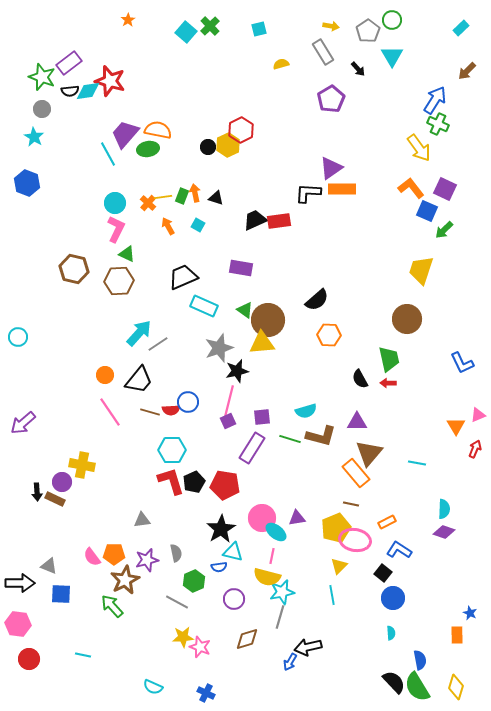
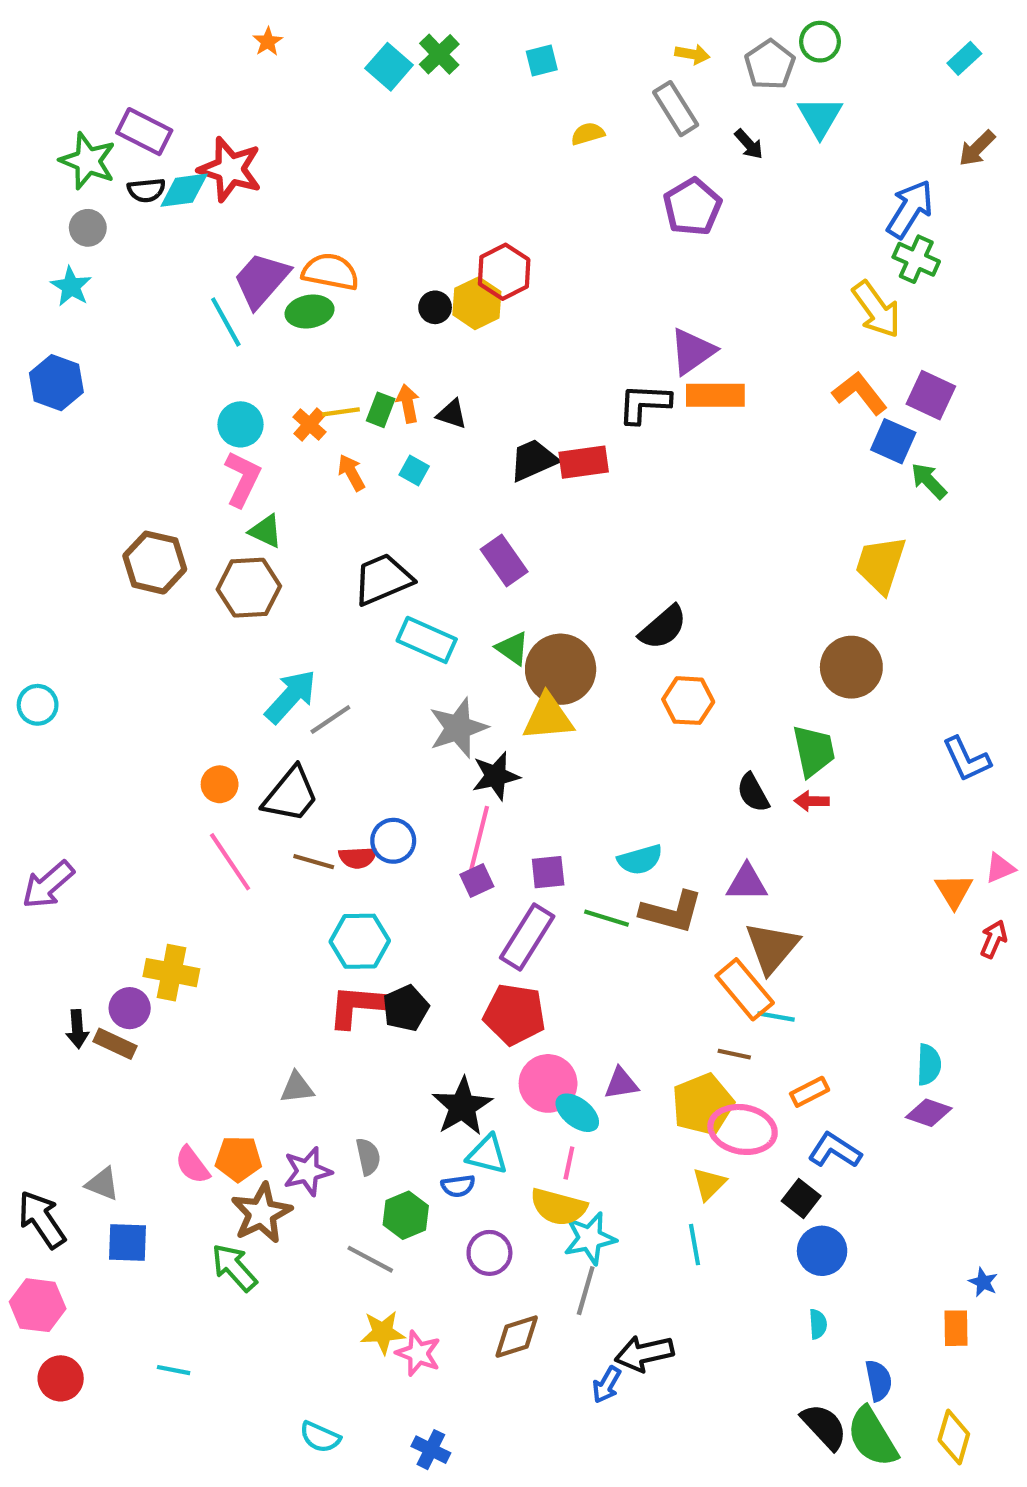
purple rectangle: (69, 63) -> (144, 132), turned 65
green arrow: (444, 230) -> (929, 481), turned 90
purple rectangle: (241, 268) -> (504, 560), turned 45
cyan line: (417, 463) -> (776, 1017), moved
red L-shape: (171, 481) -> (358, 1006), turned -68
red pentagon: (225, 485) -> (515, 1014), moved
black arrow: (20, 583) -> (42, 1219), turned -124

